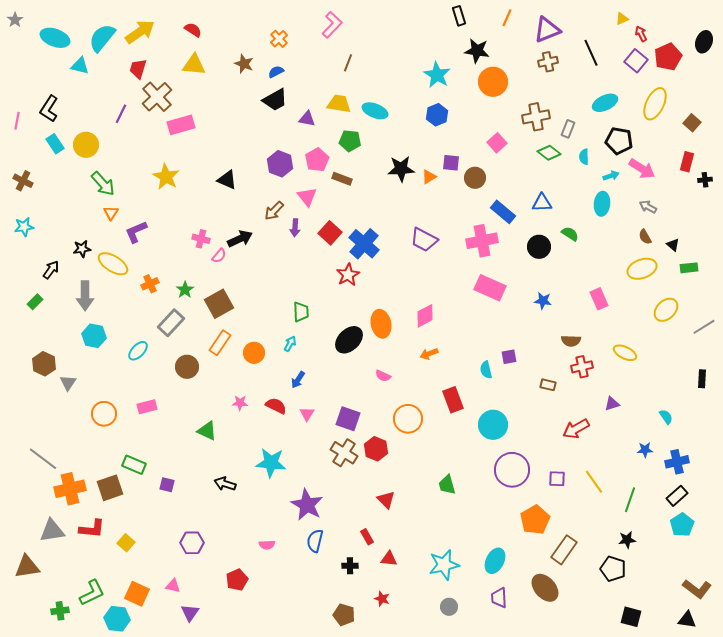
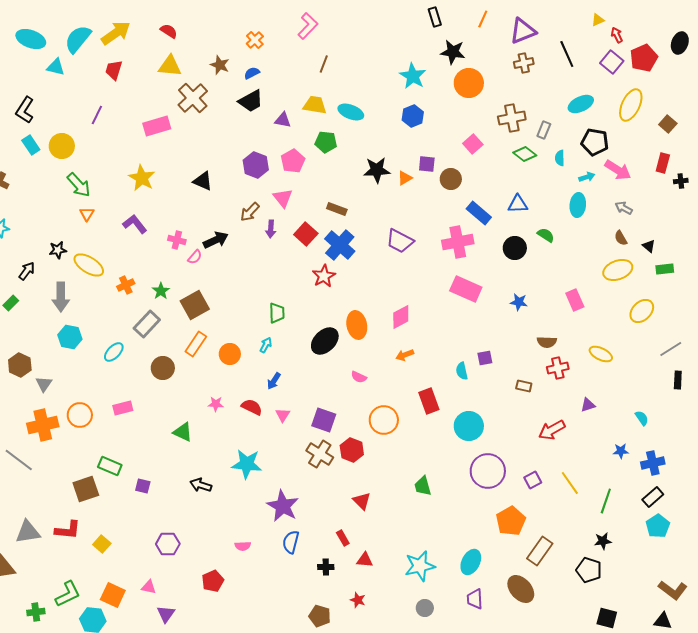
brown cross: (157, 97) -> (193, 98), moved
brown rectangle: (342, 179) -> (337, 209), moved
purple L-shape: (136, 232) -> (135, 224), moved, turned 75
gray line: (704, 327) -> (671, 349), moved
purple square: (557, 479) -> (533, 480), turned -30
orange cross: (70, 489) -> (43, 425), moved

